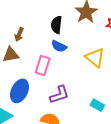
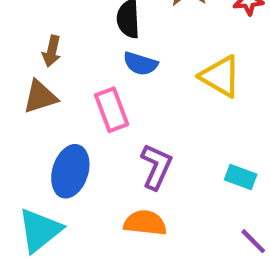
pink rectangle: (43, 65) -> (112, 110), turned -30
purple L-shape: (59, 95) -> (156, 167), turned -40

